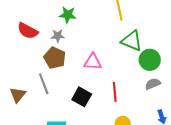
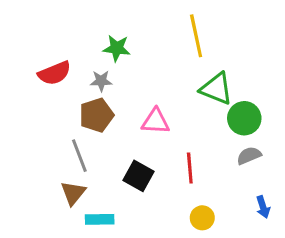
red semicircle: (28, 31) -> (54, 73), turned -50
brown pentagon: (55, 58) -> (96, 115), turned 30
brown triangle: (18, 95) -> (73, 193), moved

